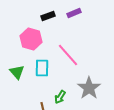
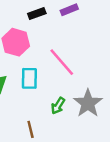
green arrow: (60, 97) -> (58, 106), moved

